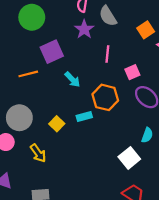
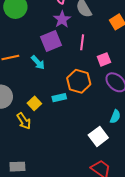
purple square: (52, 52) -> (51, 41), moved
cyan arrow: (72, 80) -> (38, 62), moved
yellow arrow: (38, 153) -> (24, 121), moved

